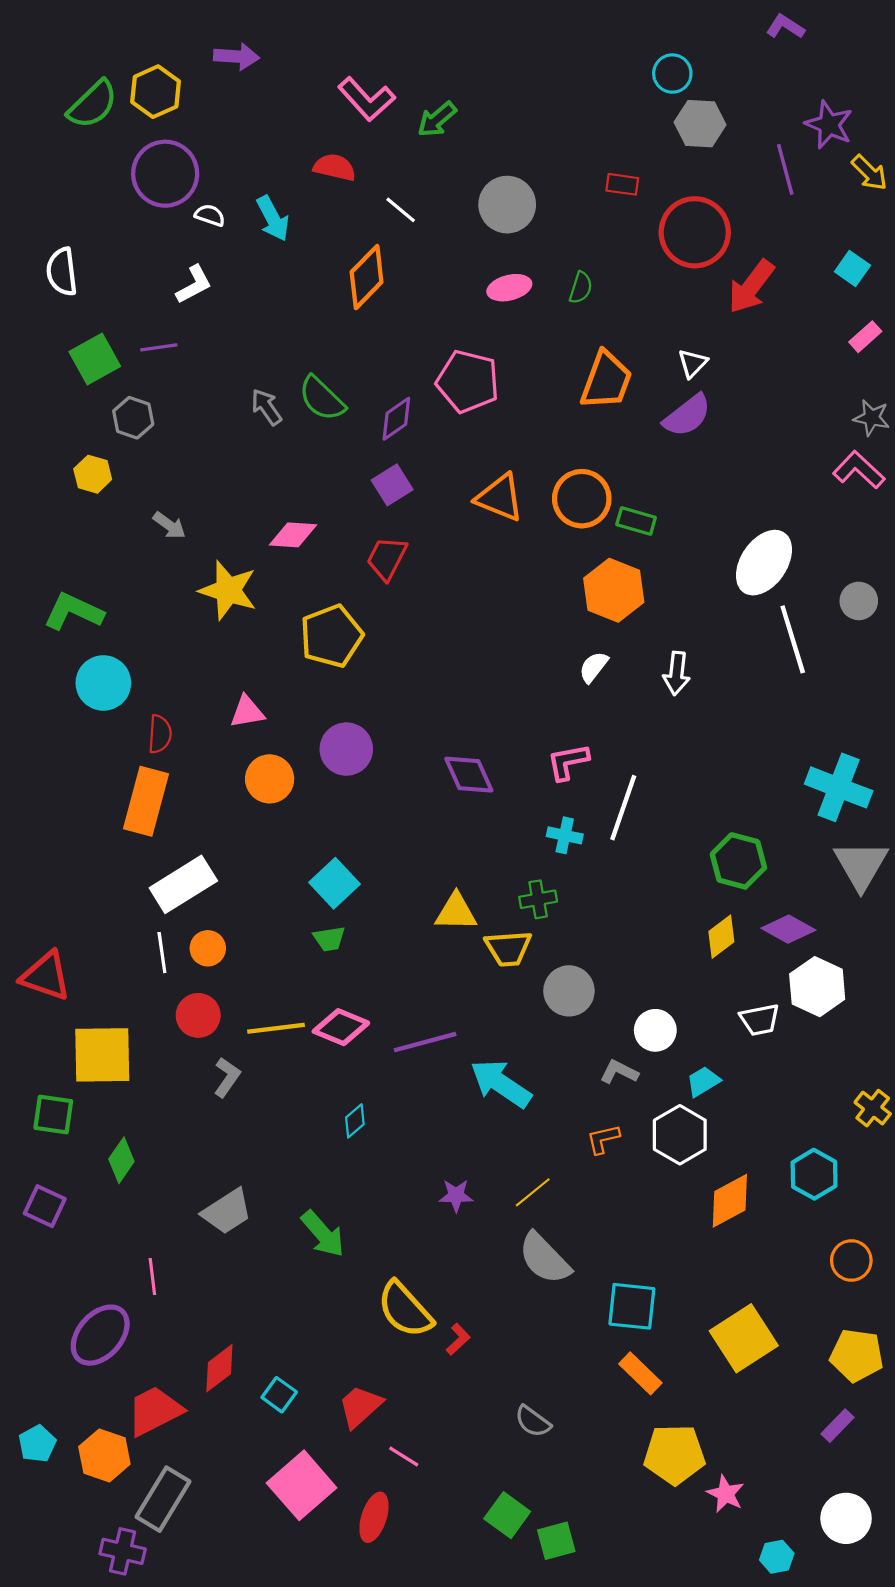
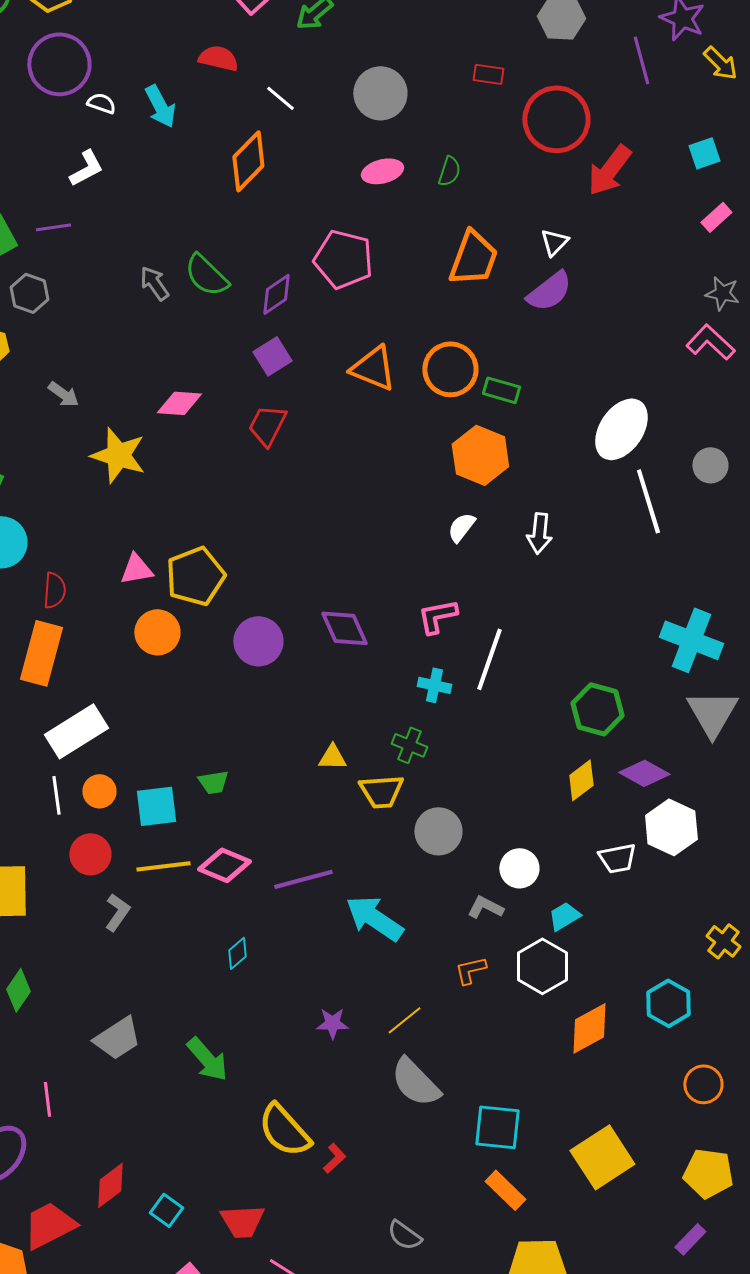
cyan square: (852, 269) -> (704, 153), turned 36
yellow pentagon: (331, 636) -> (195, 576), moved
purple circle: (346, 749) -> (258, 641), moved
cyan square: (335, 883) -> (156, 806), moved, turned 36
green cross: (538, 899) -> (409, 745), turned 32
yellow triangle: (456, 912) -> (332, 757), size x0.7
red trapezoid: (360, 1406) -> (242, 1221), turned -141

